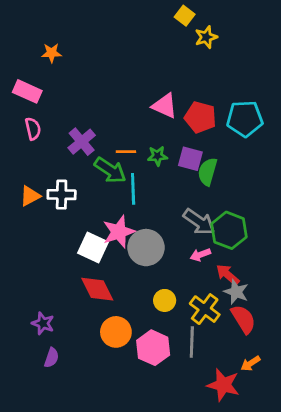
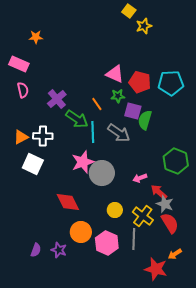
orange line: (126, 152) -> (97, 104), moved, turned 56
green star: (157, 156) -> (118, 96), moved
gray arrow: (199, 222) -> (119, 133), moved
green hexagon: (229, 230) -> (176, 161), moved
white square: (93, 248) -> (33, 164), moved
purple star: (43, 323) -> (59, 250), moved

